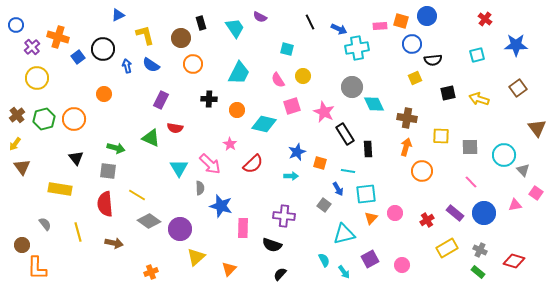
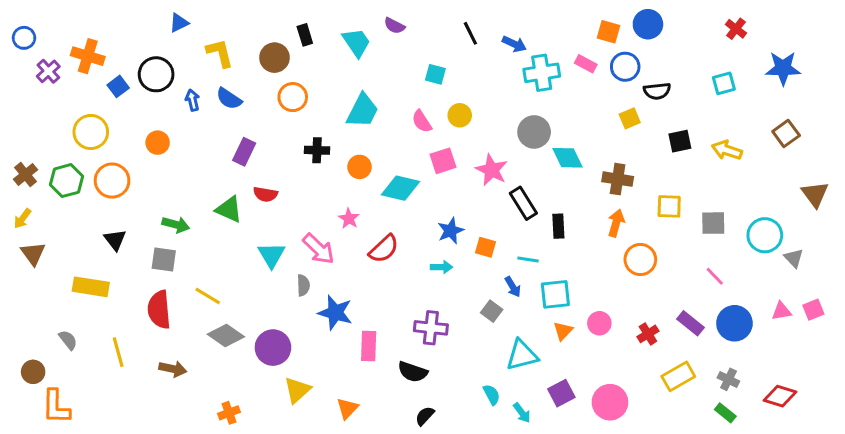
pink rectangle: (380, 26) -> (586, 64), moved, turned 32
yellow circle: (37, 78) -> (91, 132), moved
pink square: (536, 193) -> (813, 310), moved, turned 32
pink circle: (402, 265) -> (610, 402), size x1.5

